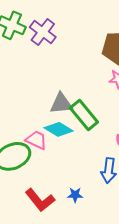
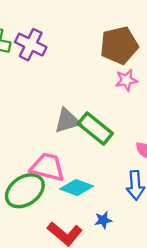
cyan diamond: (59, 129) -> (77, 188), moved
pink trapezoid: (36, 140) -> (47, 167), size x1.4

